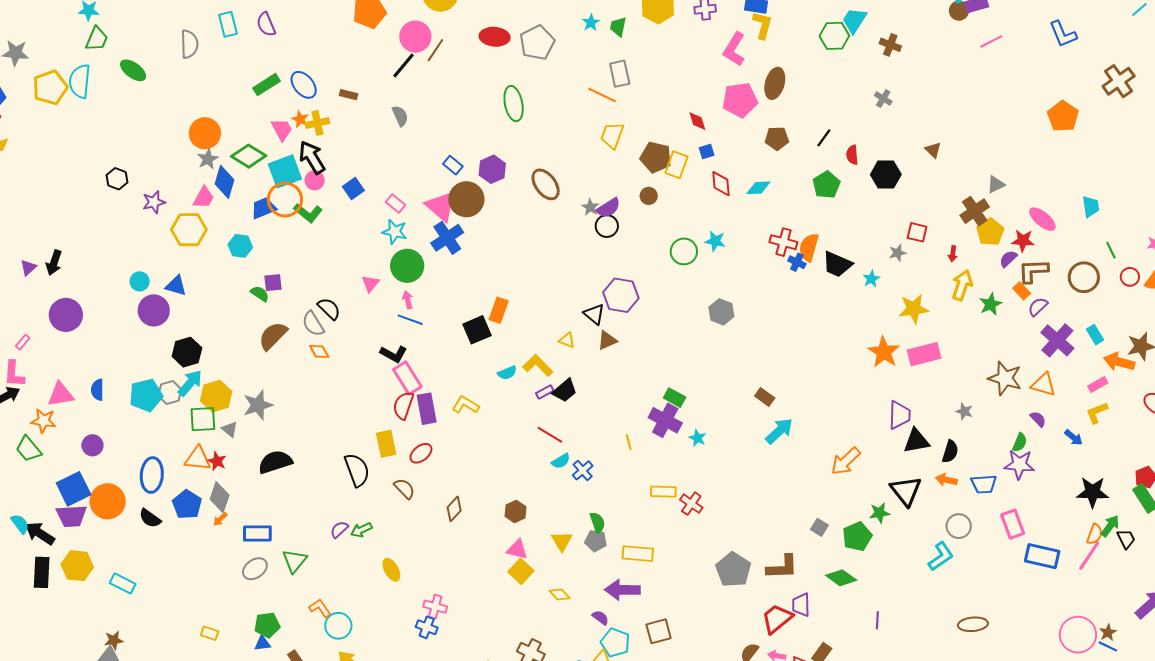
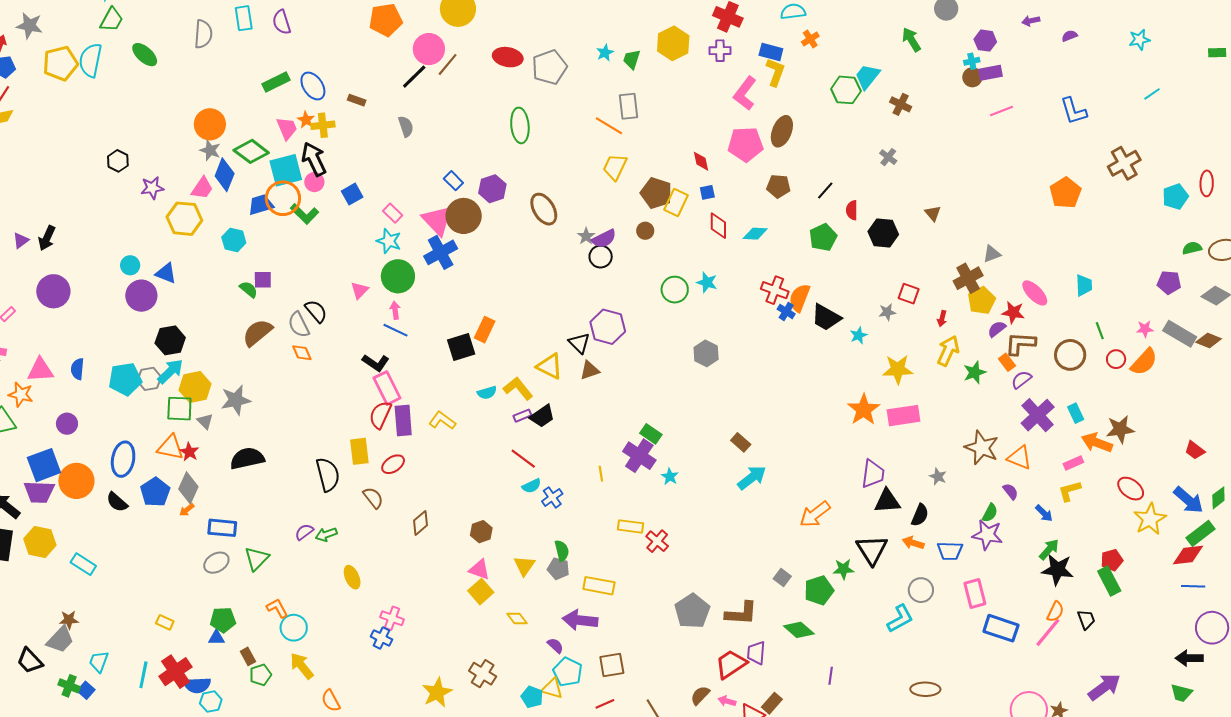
gray star: (208, 159) -> (210, 150), turned -30
yellow triangle: (567, 340) -> (550, 366), size x1.6
green arrow: (1110, 526) -> (1049, 549), moved

